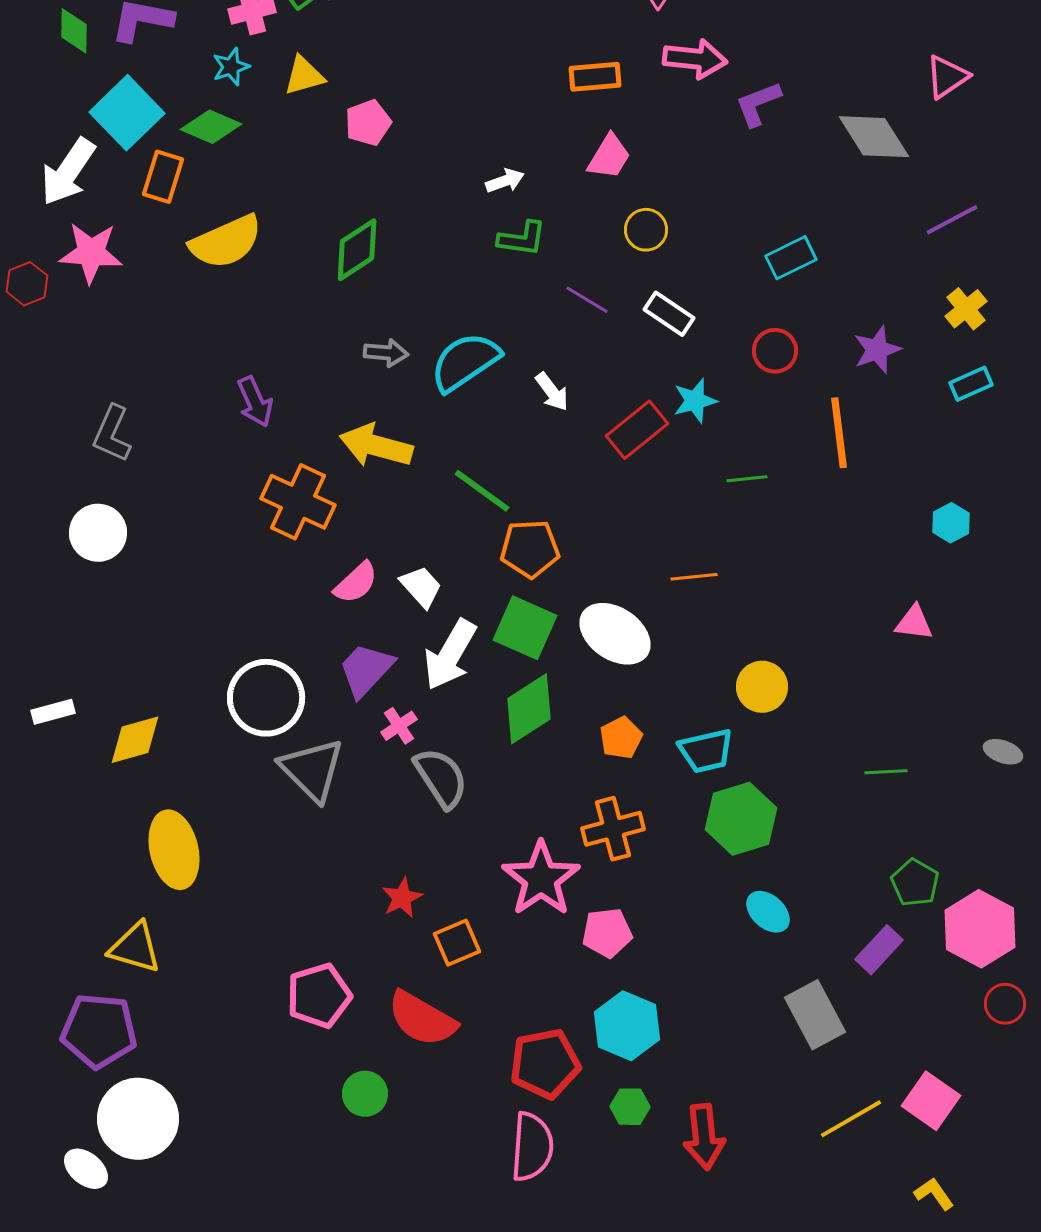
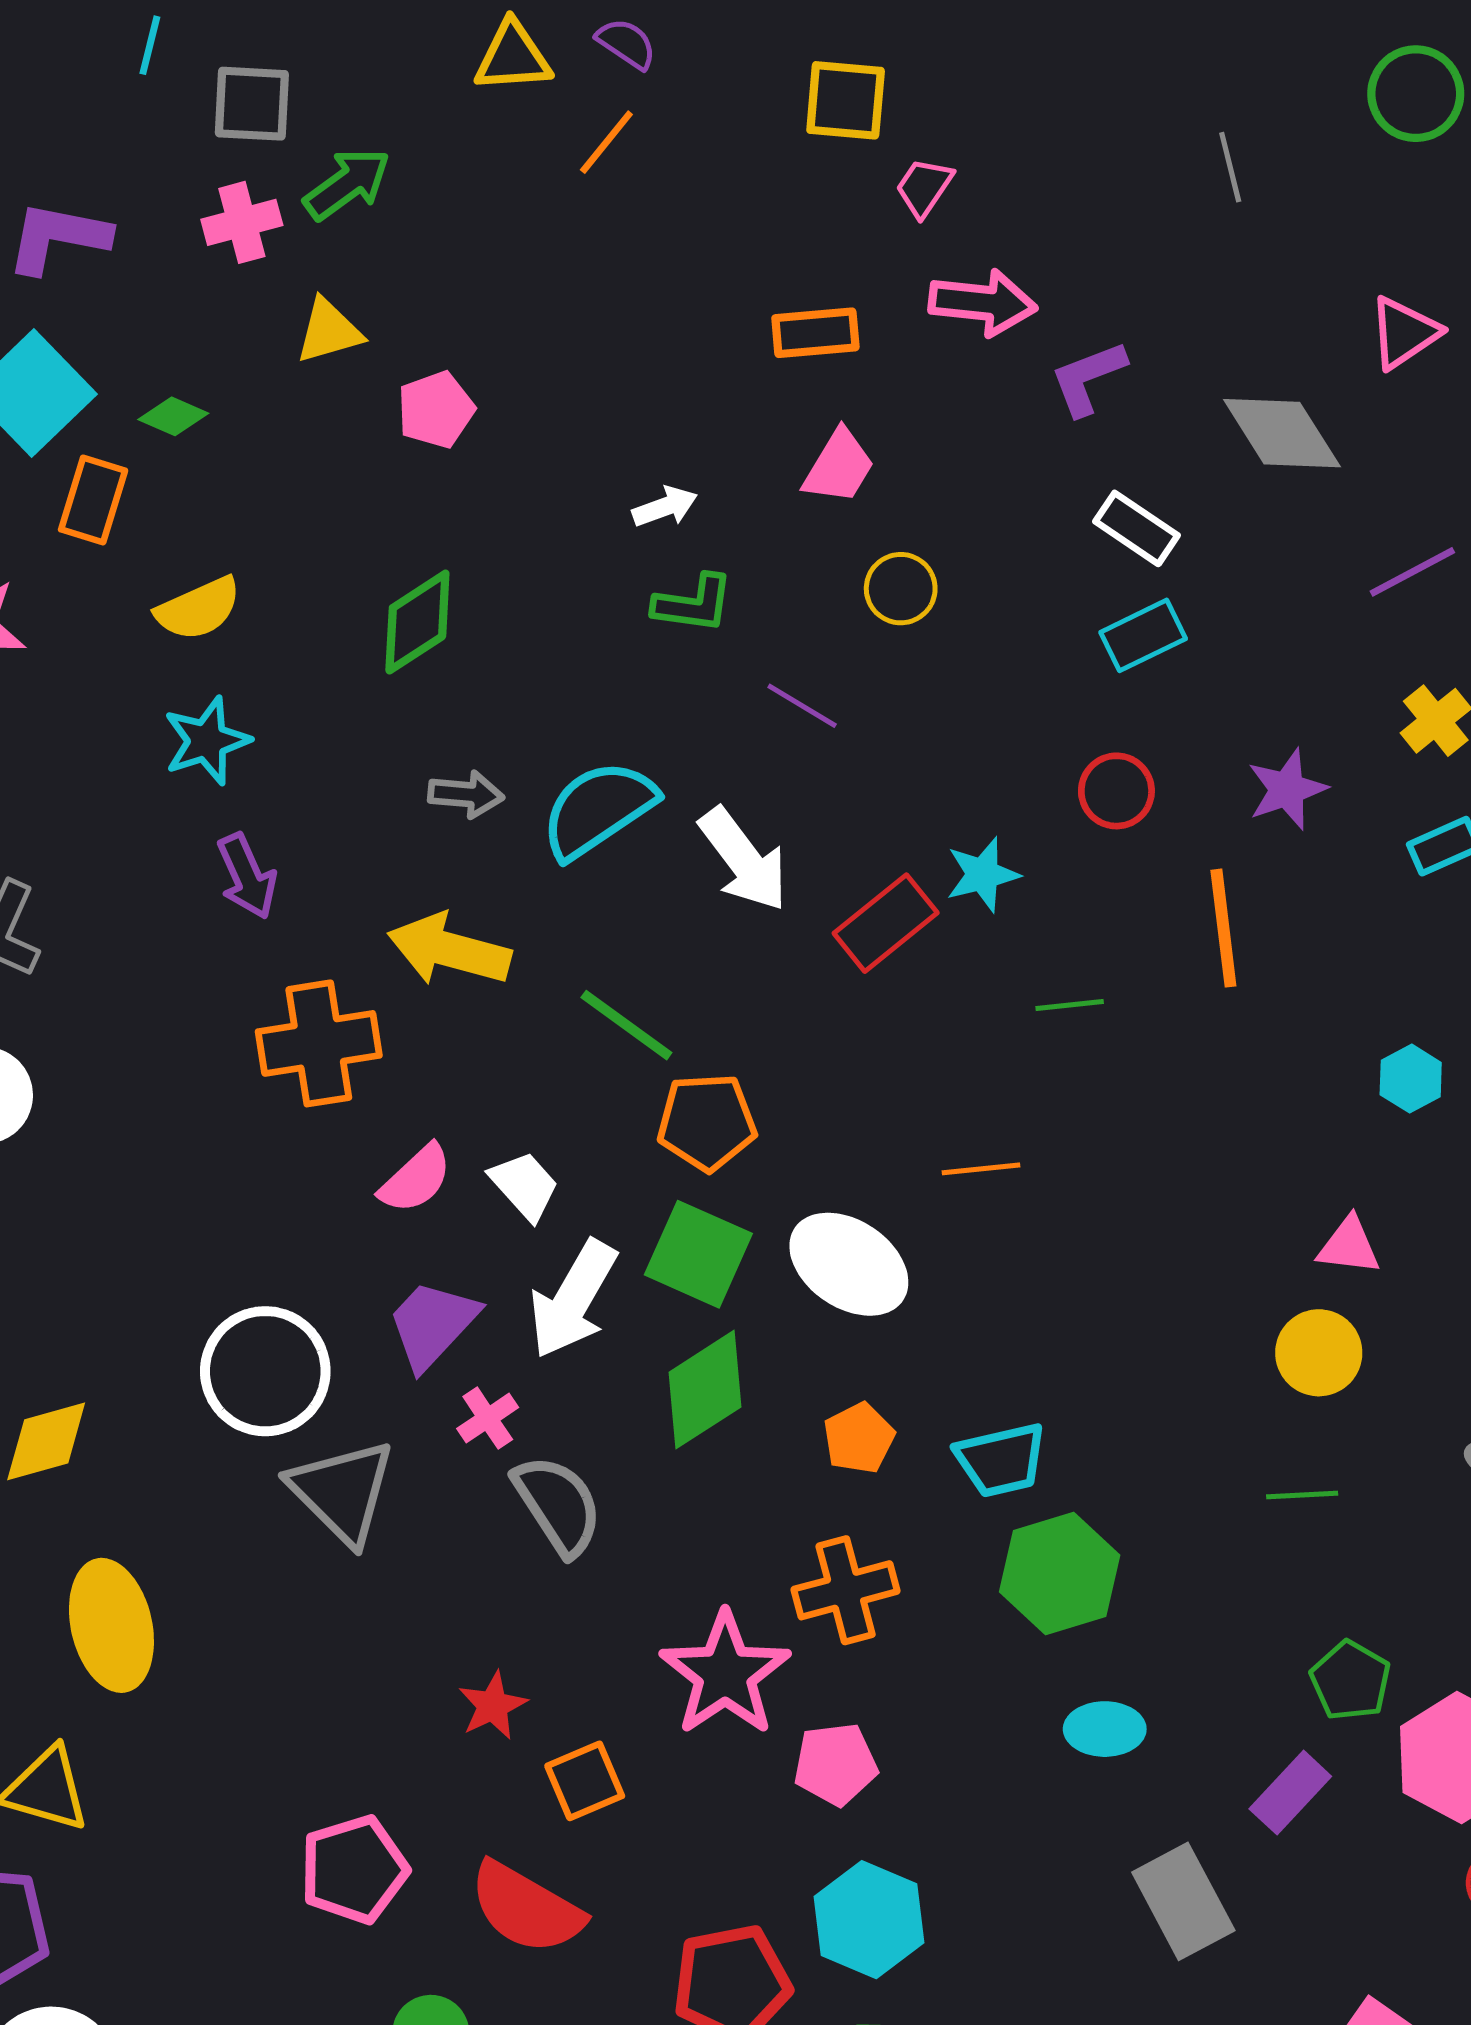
cyan star: (231, 67) -> (207, 741), moved, size x1.4
green diamond: (211, 127) -> (173, 416), size x0.7
yellow semicircle: (226, 242) -> (198, 609), size x0.7
white rectangle: (669, 314) -> (1136, 528), moved
white arrow: (552, 392) -> (744, 860), size x1.6
orange cross: (298, 502) -> (319, 1043), turned -34
yellow circle: (762, 687) -> (1319, 1353), moved
cyan ellipse: (768, 912) -> (1105, 1729), turned -42

